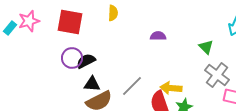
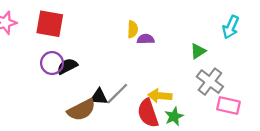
yellow semicircle: (113, 13) -> (133, 29), moved
green triangle: (206, 47) -> (198, 51), turned 42
black triangle: (92, 84) -> (99, 97), moved

